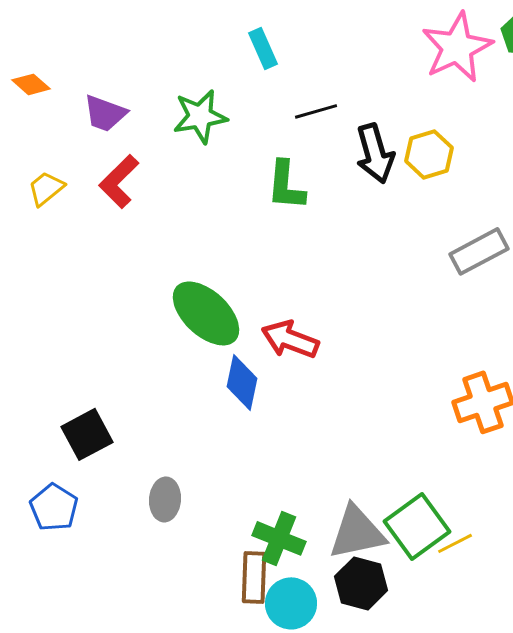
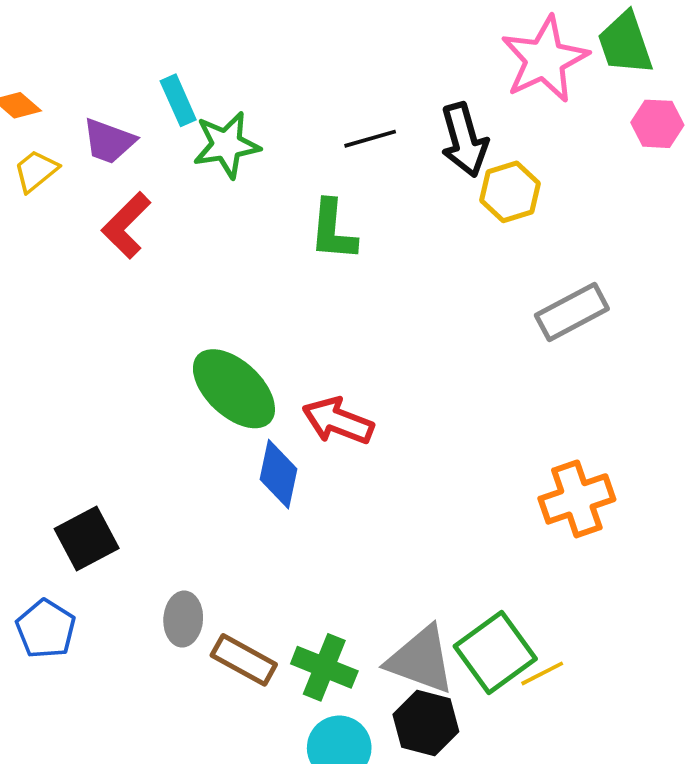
cyan rectangle: (263, 48) -> (178, 100), moved
black arrow: (375, 153) -> (464, 140), moved
yellow trapezoid: (46, 188) -> (36, 171), moved
gray triangle: (357, 532) -> (421, 660), turned 32
brown rectangle: (254, 577) -> (244, 660), moved, turned -63

